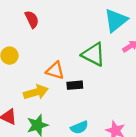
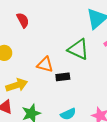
yellow arrow: (36, 92) -> (17, 85), moved

